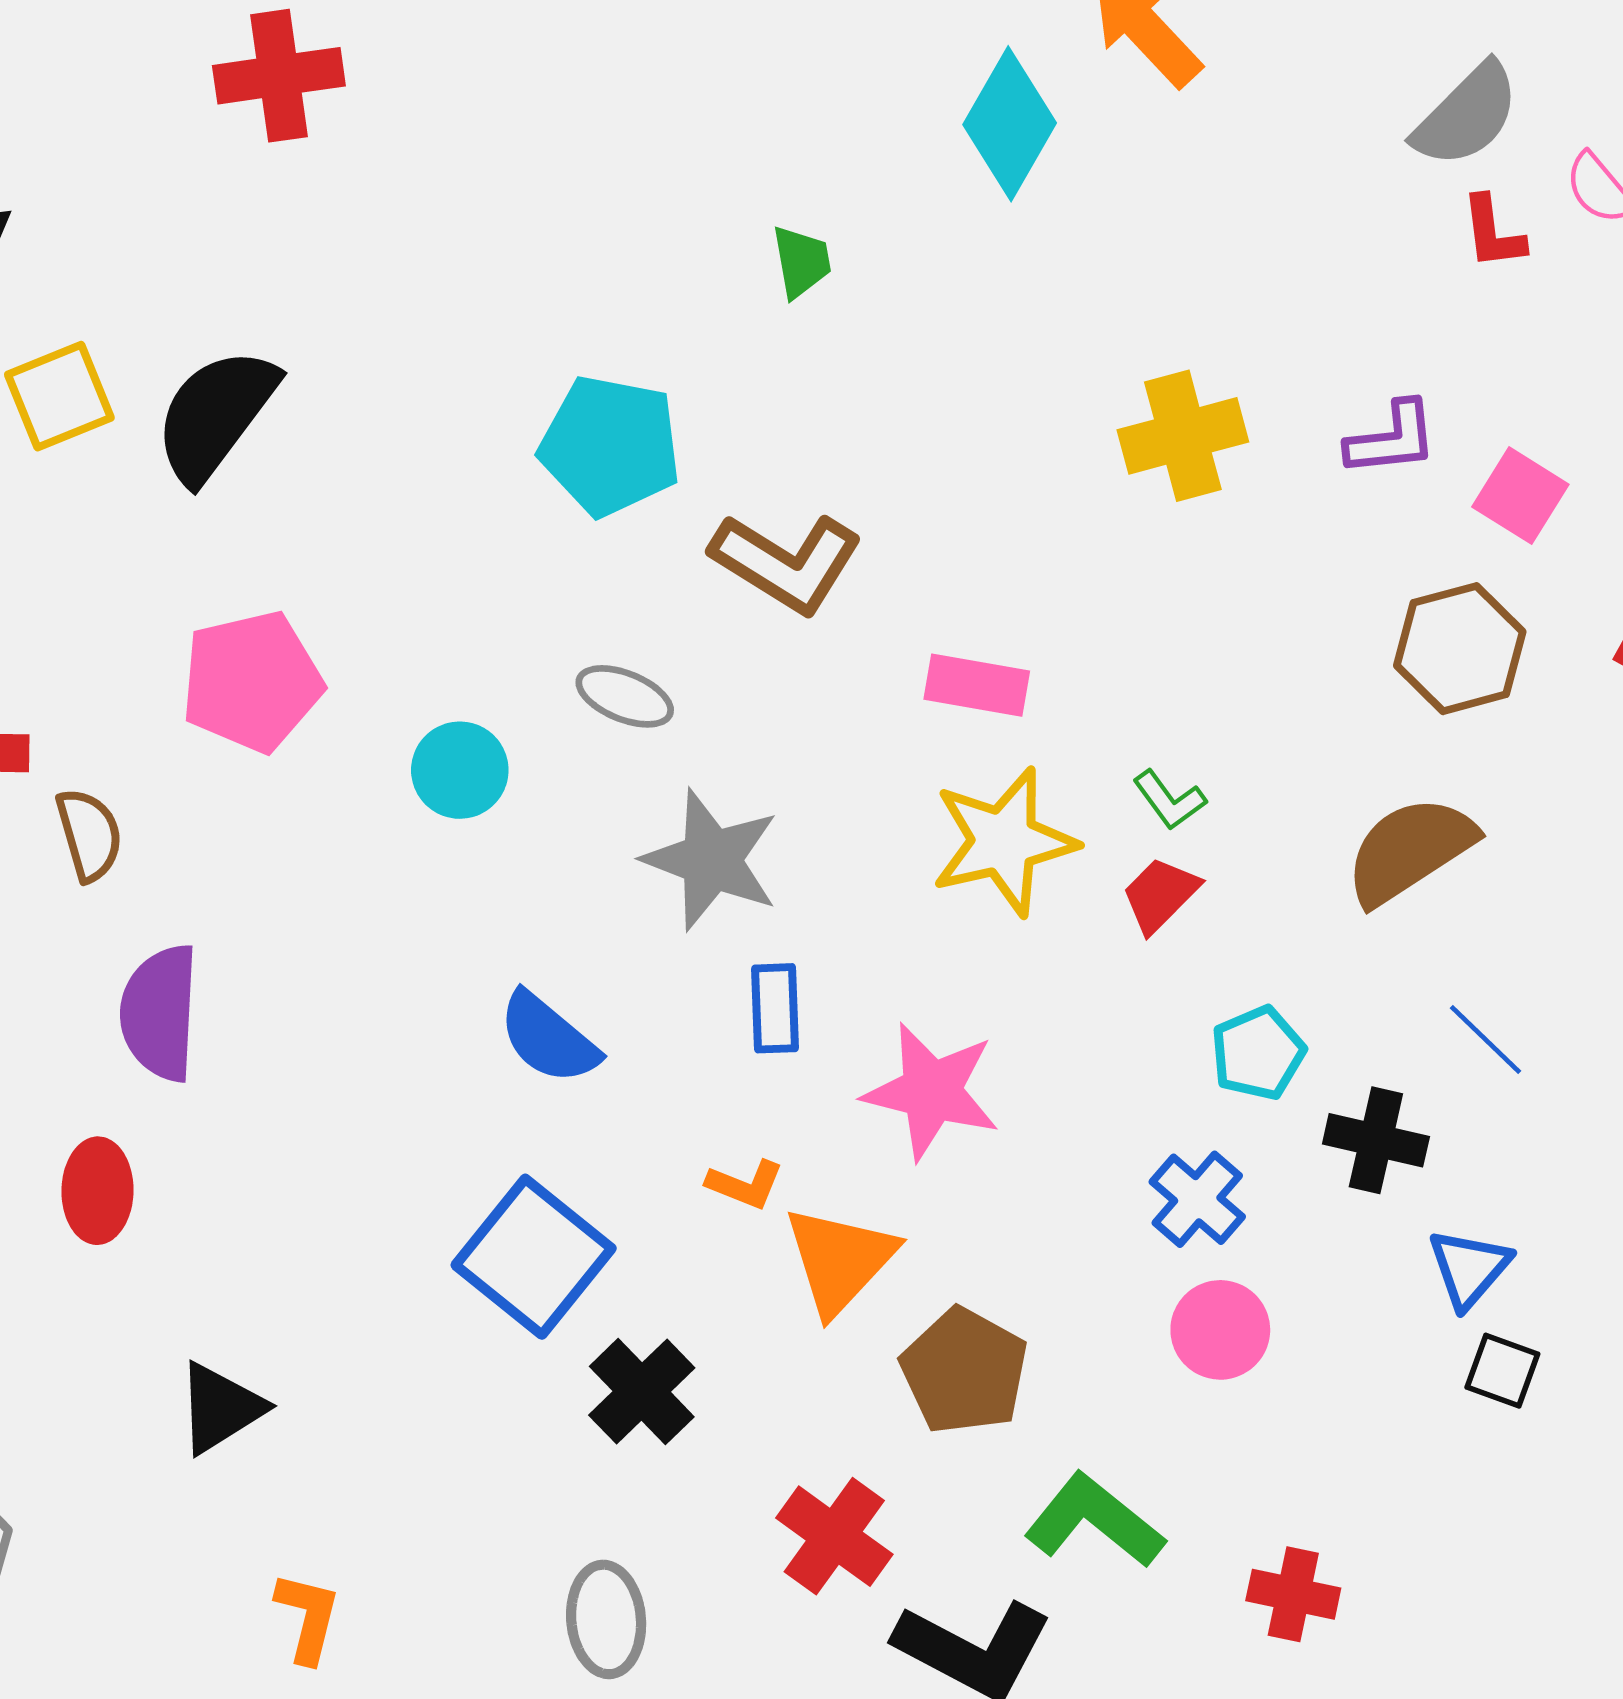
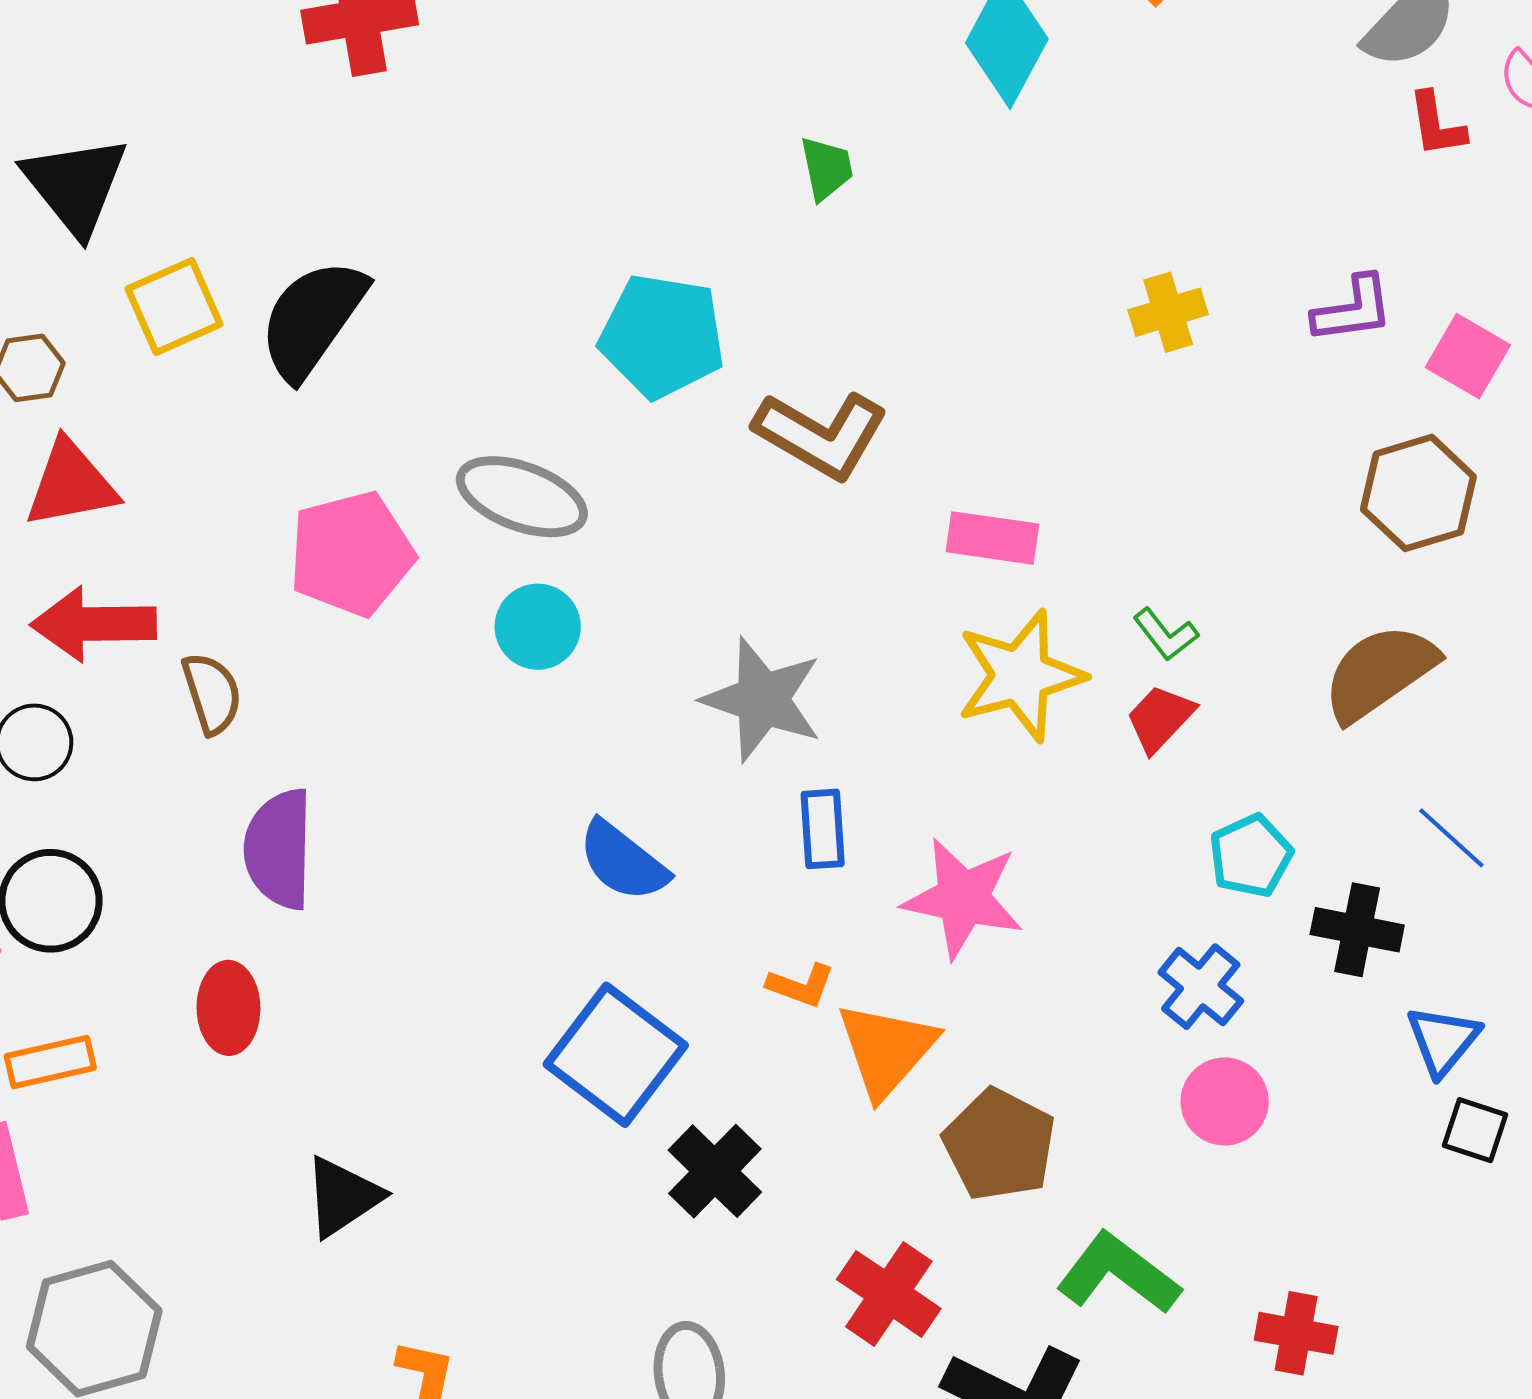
yellow cross: (1183, 436) -> (1168, 312), size x0.7
gray ellipse: (625, 696) -> (522, 497), moved, size x1.5

